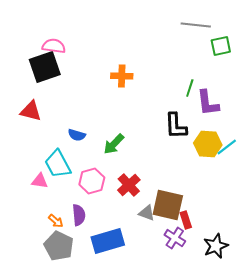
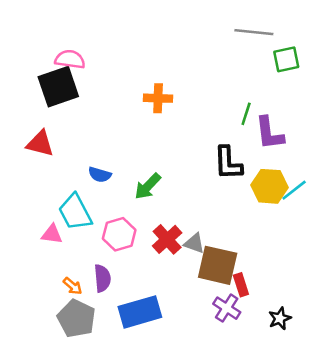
gray triangle: (147, 213) -> (194, 243), moved
black star: (216, 246) -> (280, 318), size x0.7

